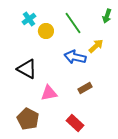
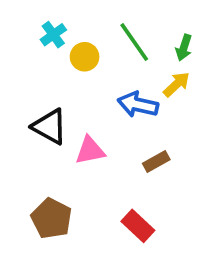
green arrow: (107, 16) -> (184, 48), moved
pink triangle: (49, 93) -> (90, 150), moved

